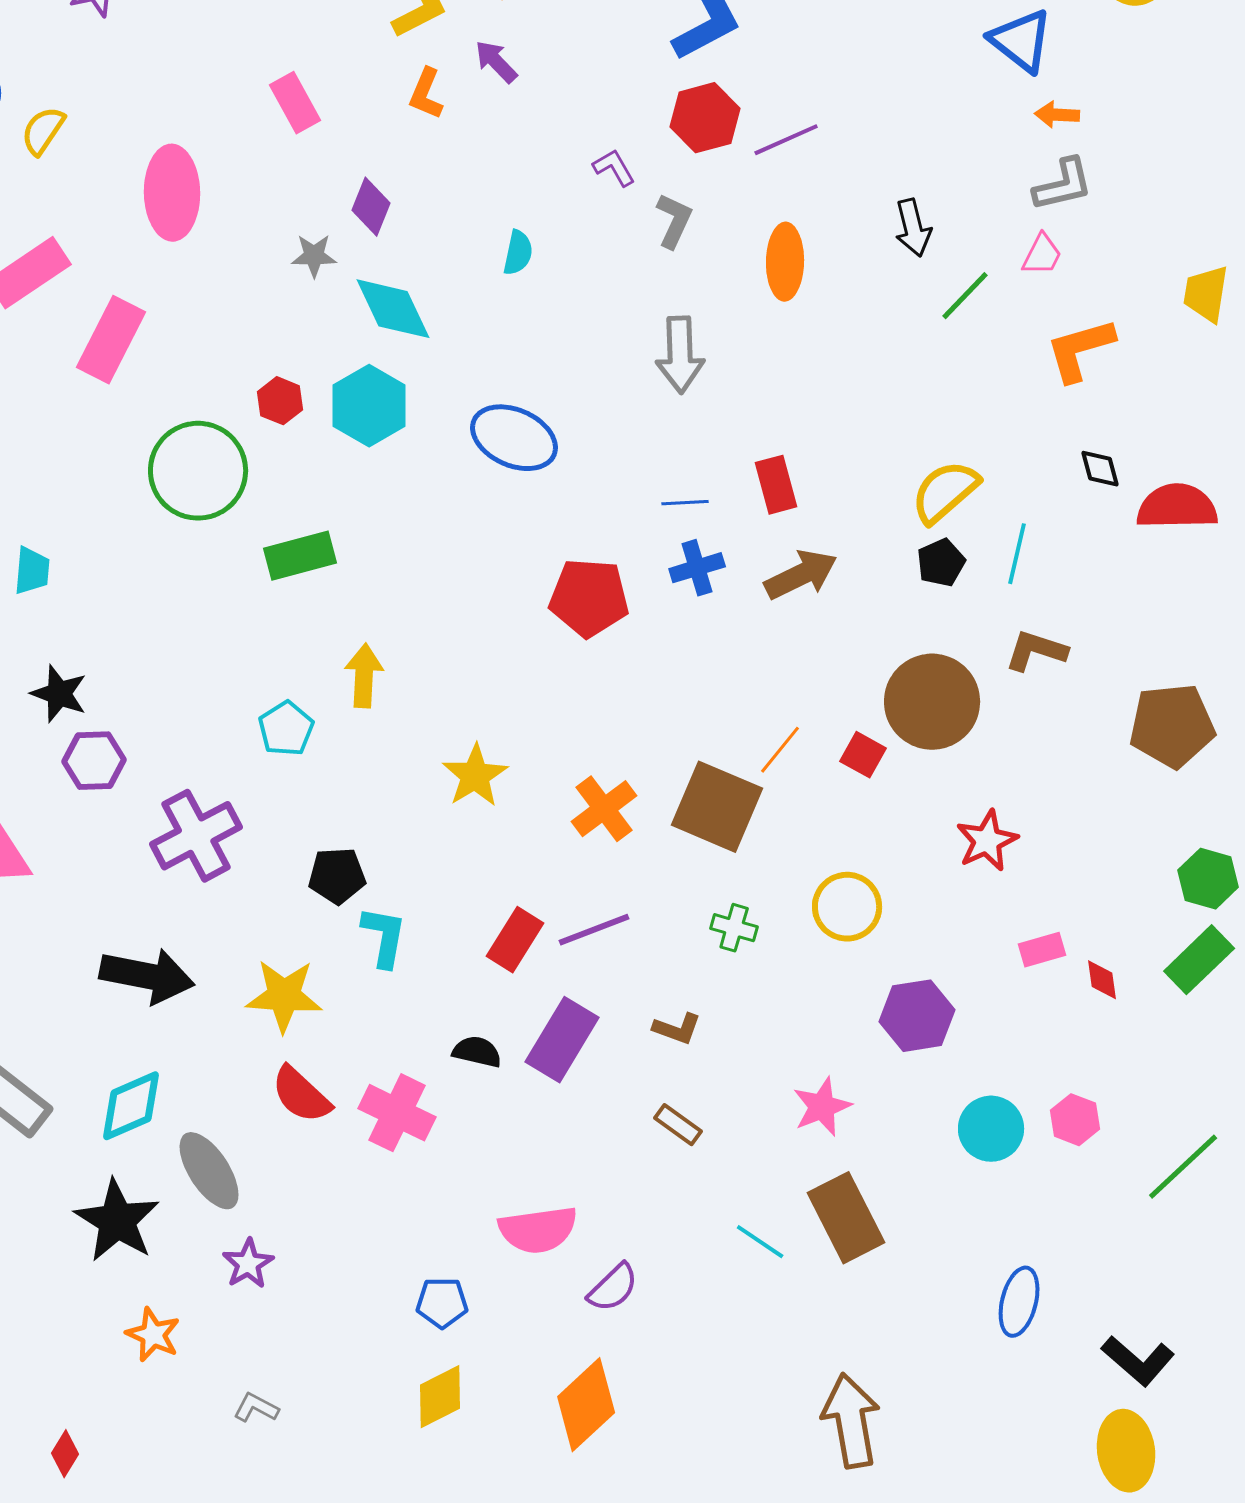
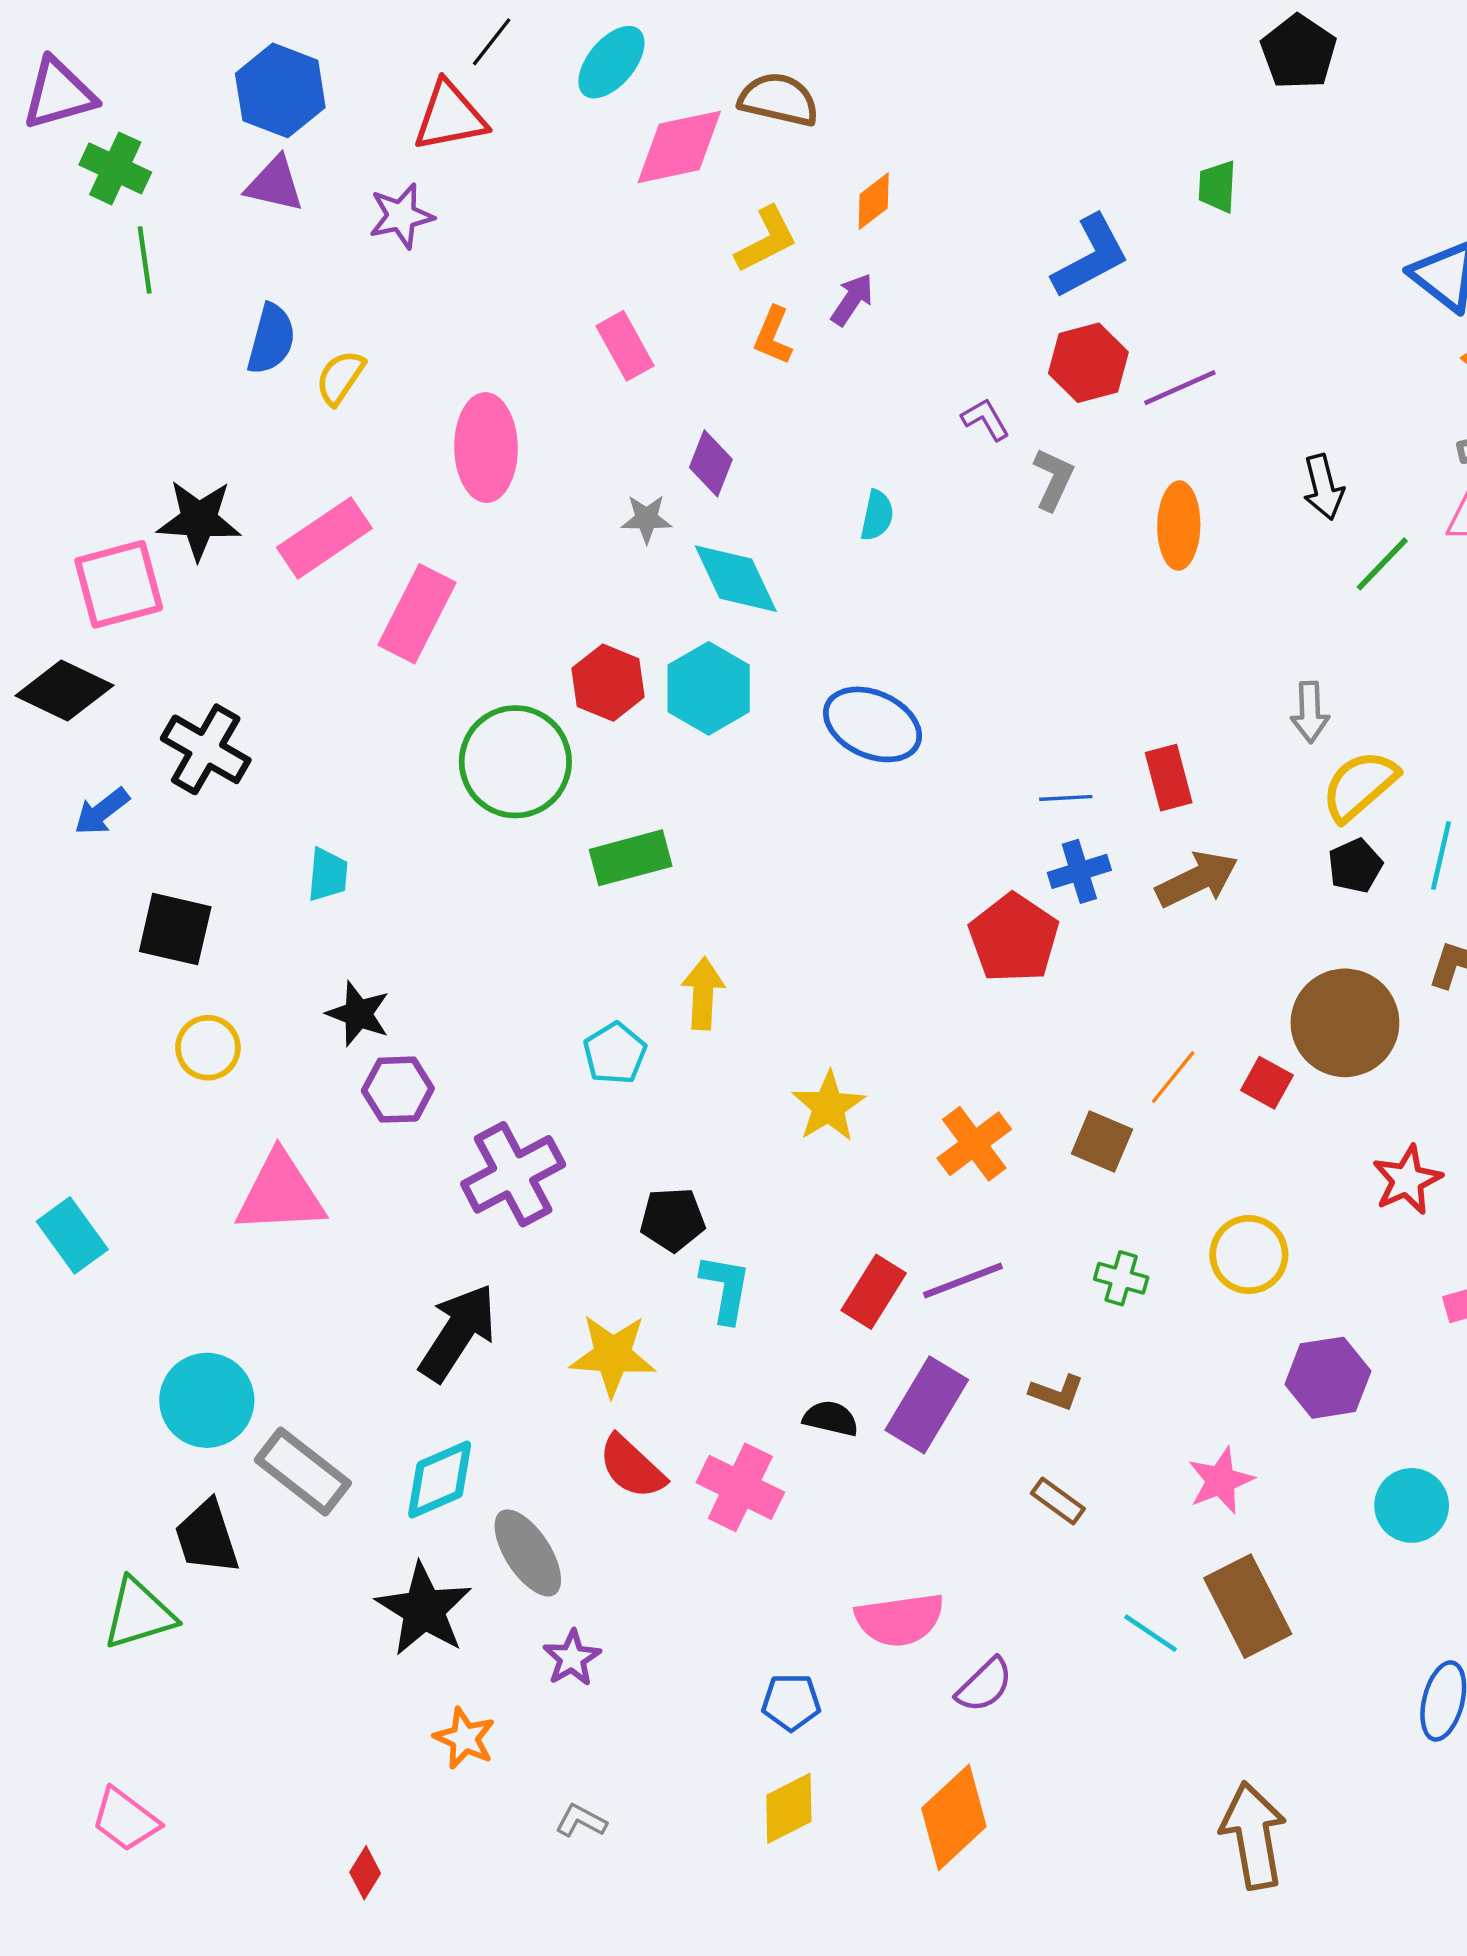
purple arrow: (496, 62) -> (852, 300), turned 78
gray arrow: (680, 355) -> (1310, 712), moved, size x0.7
red hexagon: (280, 401) -> (608, 683), size x1.4
red pentagon: (589, 598) -> (1014, 938), moved, turned 30
brown square: (717, 807) -> (1102, 1142), size x0.6
black arrow: (147, 976) -> (458, 1333), turned -68

